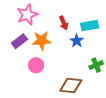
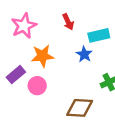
red arrow: (64, 23) -> (68, 22), moved
purple rectangle: (19, 41) -> (16, 75), moved

